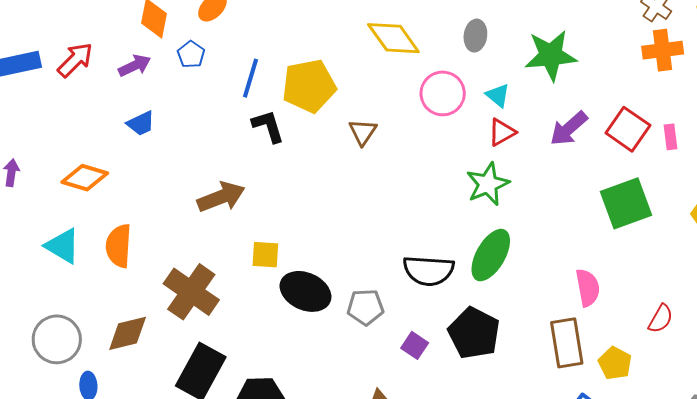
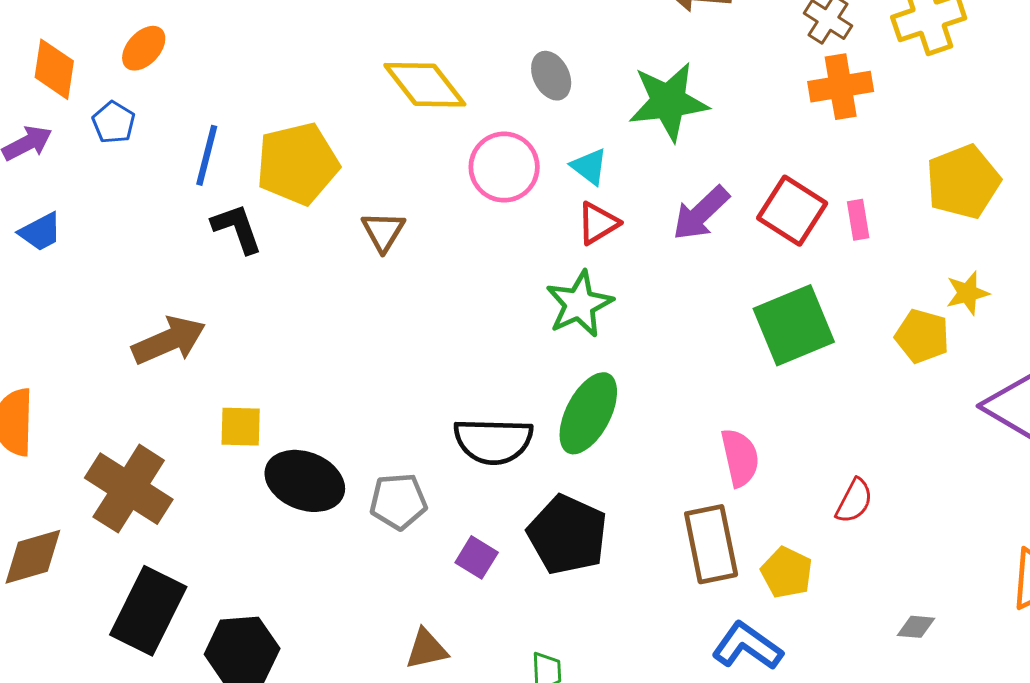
gray ellipse: (475, 36) -> (551, 76), turned -32

